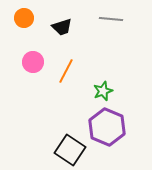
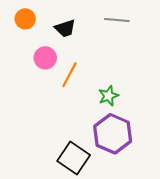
pink circle: (33, 62) -> (45, 58), moved

